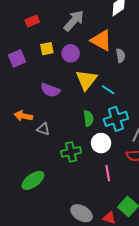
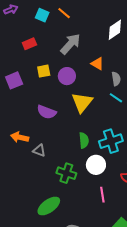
orange triangle: (101, 40) -> (97, 64), size x0.6
cyan line: (108, 90) -> (116, 98), moved
green cross: (71, 152) -> (66, 173), turned 30
green ellipse: (33, 180) -> (49, 206), moved

